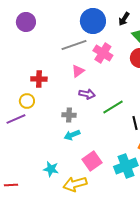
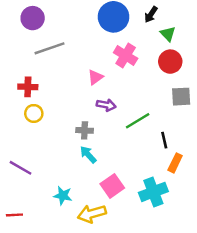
gray line: (74, 45) -> (50, 48), moved
red cross: (39, 79) -> (28, 87), moved
purple line: (16, 119) -> (21, 168), moved, turned 54
cyan arrow: (72, 135) -> (88, 155), turned 70

